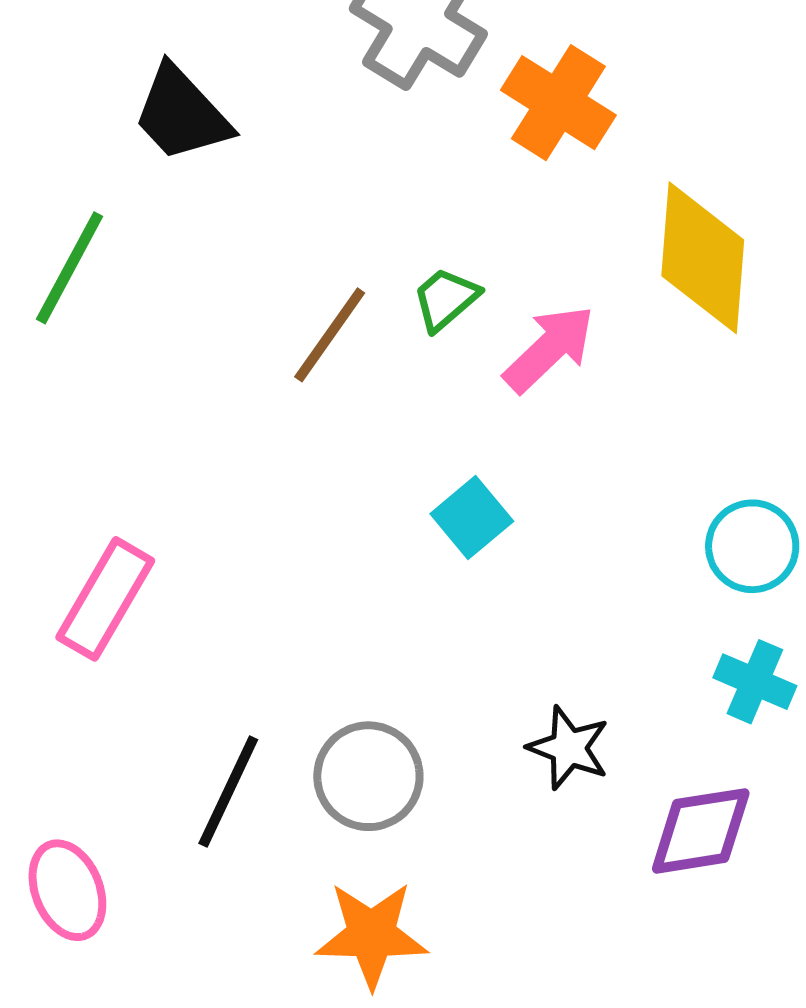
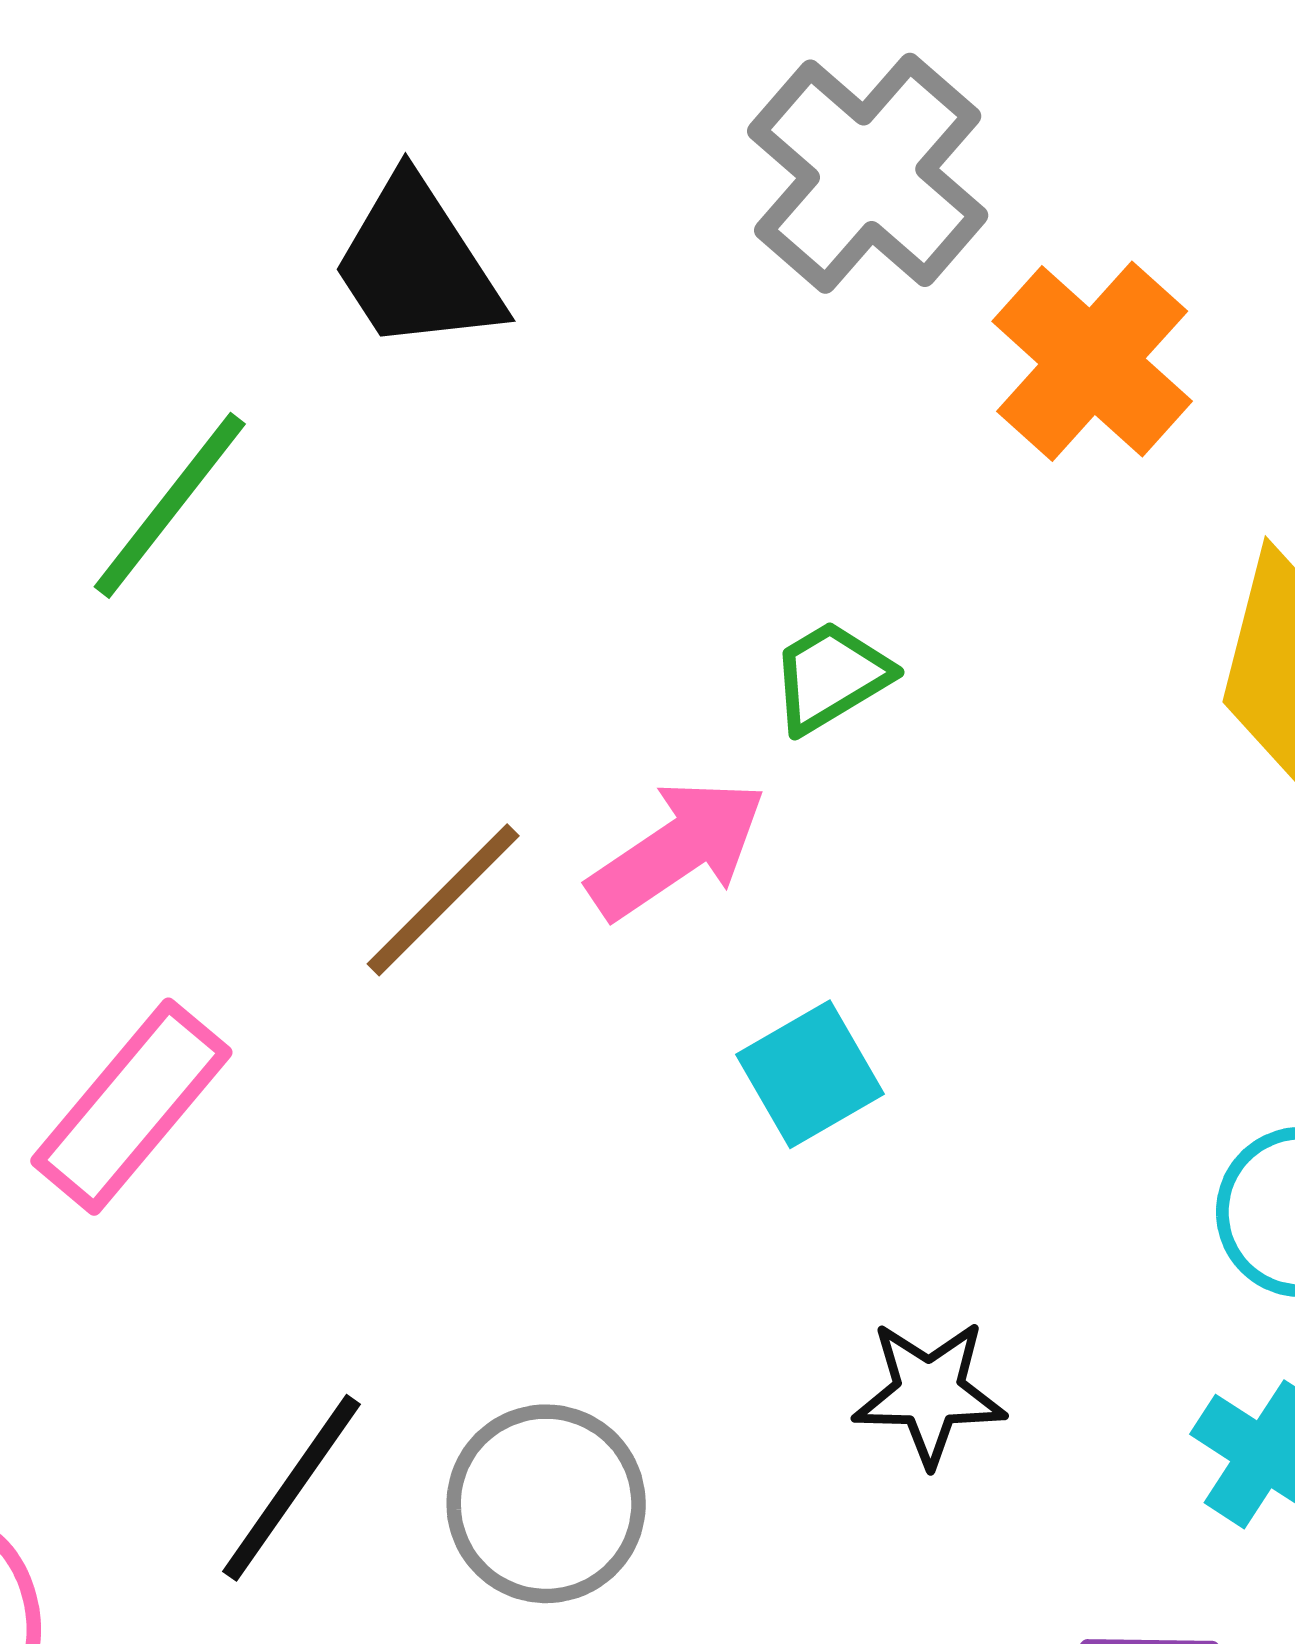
brown line: (330, 335) -> (443, 900), moved
pink arrow: (549, 349) -> (677, 849), moved
black star: (569, 748) -> (929, 1393), moved, turned -30

